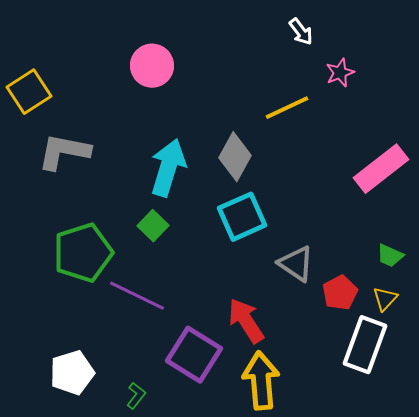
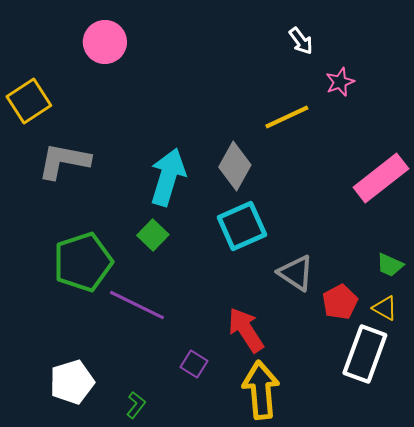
pink circle: (152, 66) -> (105, 42), moved
yellow triangle: (385, 299) -> (385, 308), turned -44
purple square: (194, 355) -> (194, 364), size x0.5

